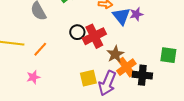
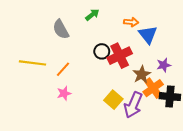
purple star: (136, 14) -> (164, 65), moved
pink star: (33, 77) -> (64, 93), moved
yellow square: (88, 78) -> (113, 100), turned -36

